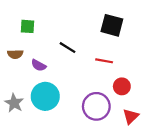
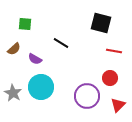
brown semicircle: (15, 54) -> (14, 49), turned -40
red line: (104, 61) -> (114, 51), moved

